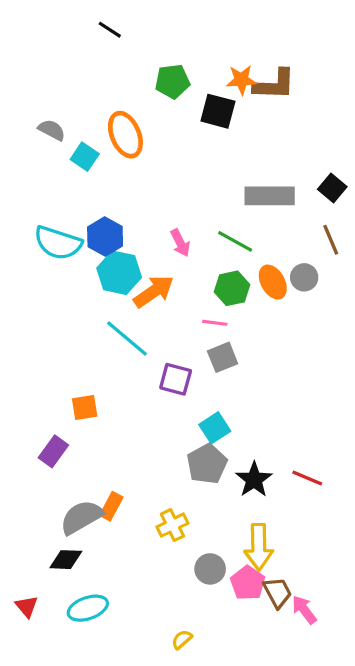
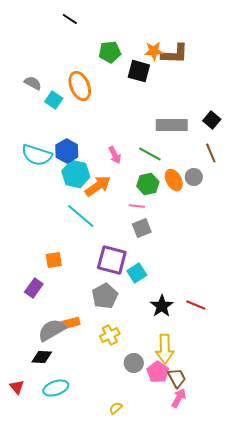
purple square: (176, 379) -> (112, 260), moved, size x1.4
gray pentagon: (207, 464) -> (105, 296), moved
orange rectangle: (111, 506) -> (71, 323), turned 48
pink arrow: (304, 610) -> (179, 398), moved, turned 66

